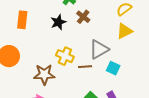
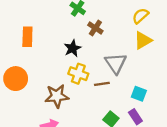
black star: (58, 22) -> (73, 48), moved
gray triangle: (99, 49) -> (116, 63), turned -30
cyan square: (113, 68) -> (139, 94), moved

